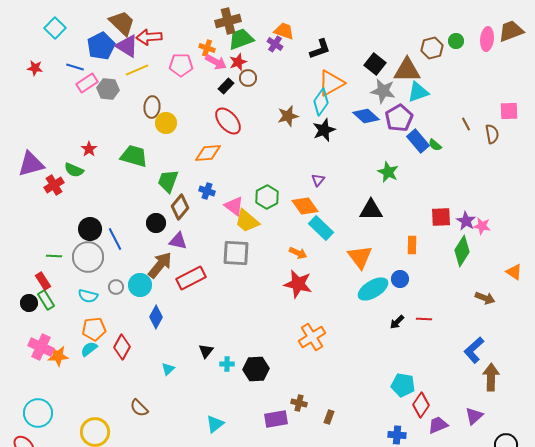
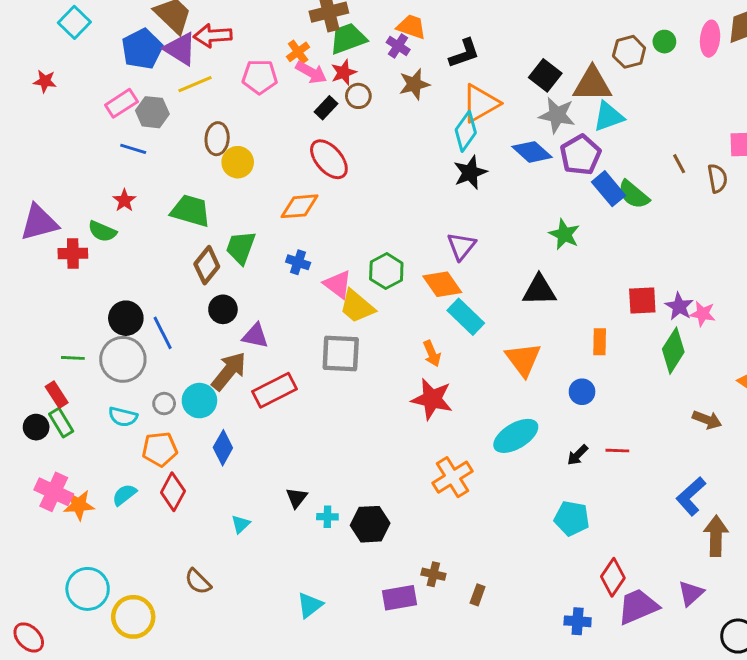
orange cross: (207, 48) -> (298, 52), turned 35
blue line: (75, 67) -> (133, 149), moved
brown star: (288, 116) -> (414, 84), moved
green semicircle: (435, 145) -> (634, 195), size x1.6
purple triangle: (318, 180) -> (461, 246), size x1.5
red cross: (54, 185) -> (73, 253), turned 30
brown diamond: (180, 207) -> (207, 265), moved
orange arrow: (298, 253) -> (432, 353), turned 42
cyan ellipse: (373, 289) -> (516, 436), moved
orange pentagon: (94, 329) -> (160, 449), moved
cyan pentagon: (403, 385) -> (572, 518), moved
cyan circle: (38, 413) -> (88, 589), moved
purple trapezoid: (438, 425) -> (638, 607), size x1.4

